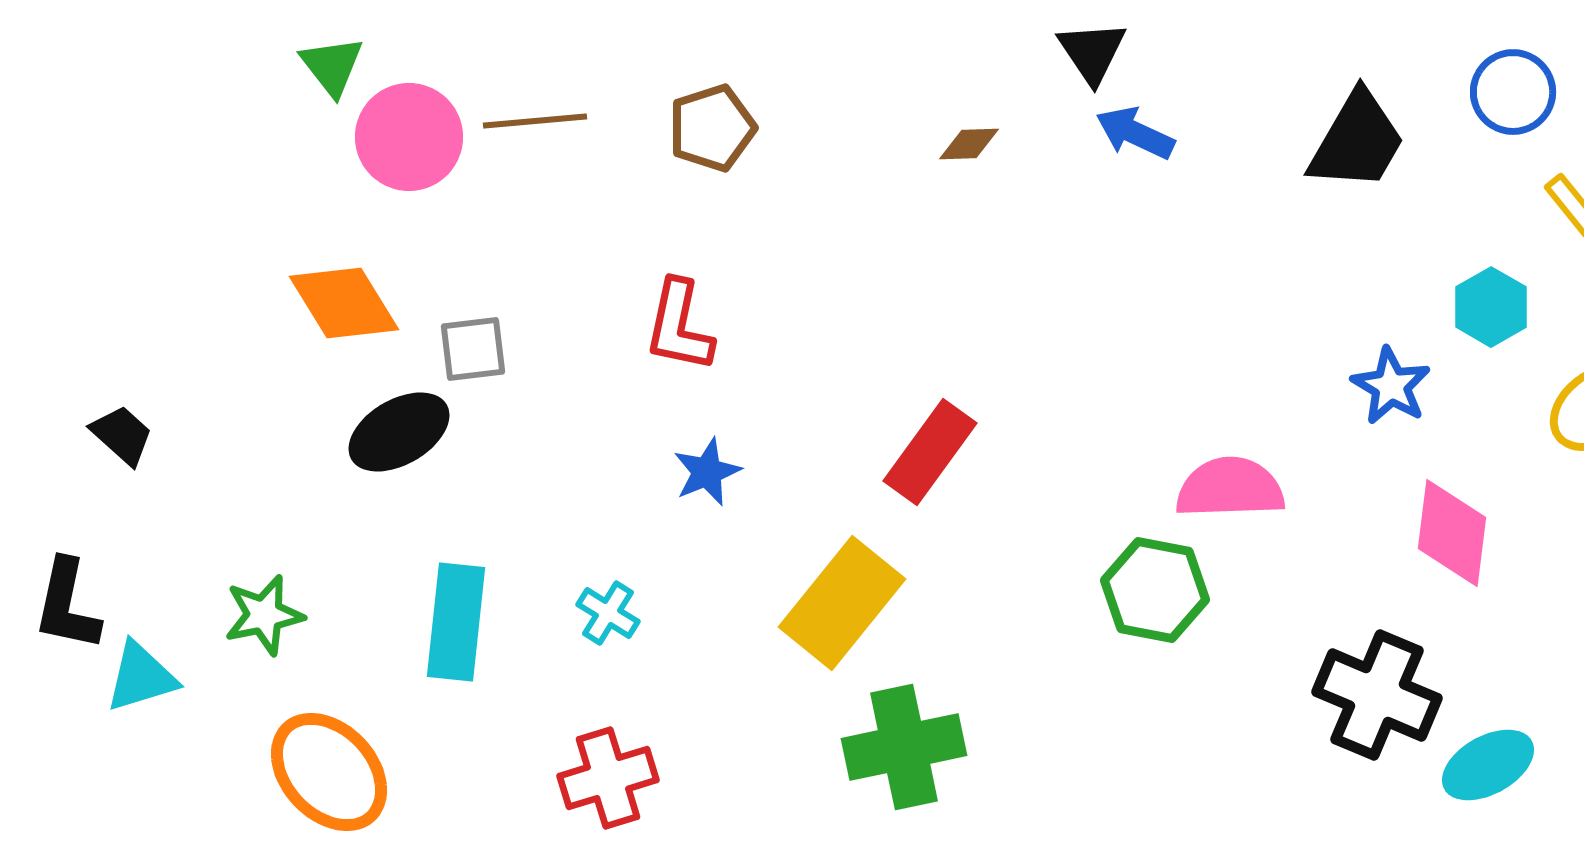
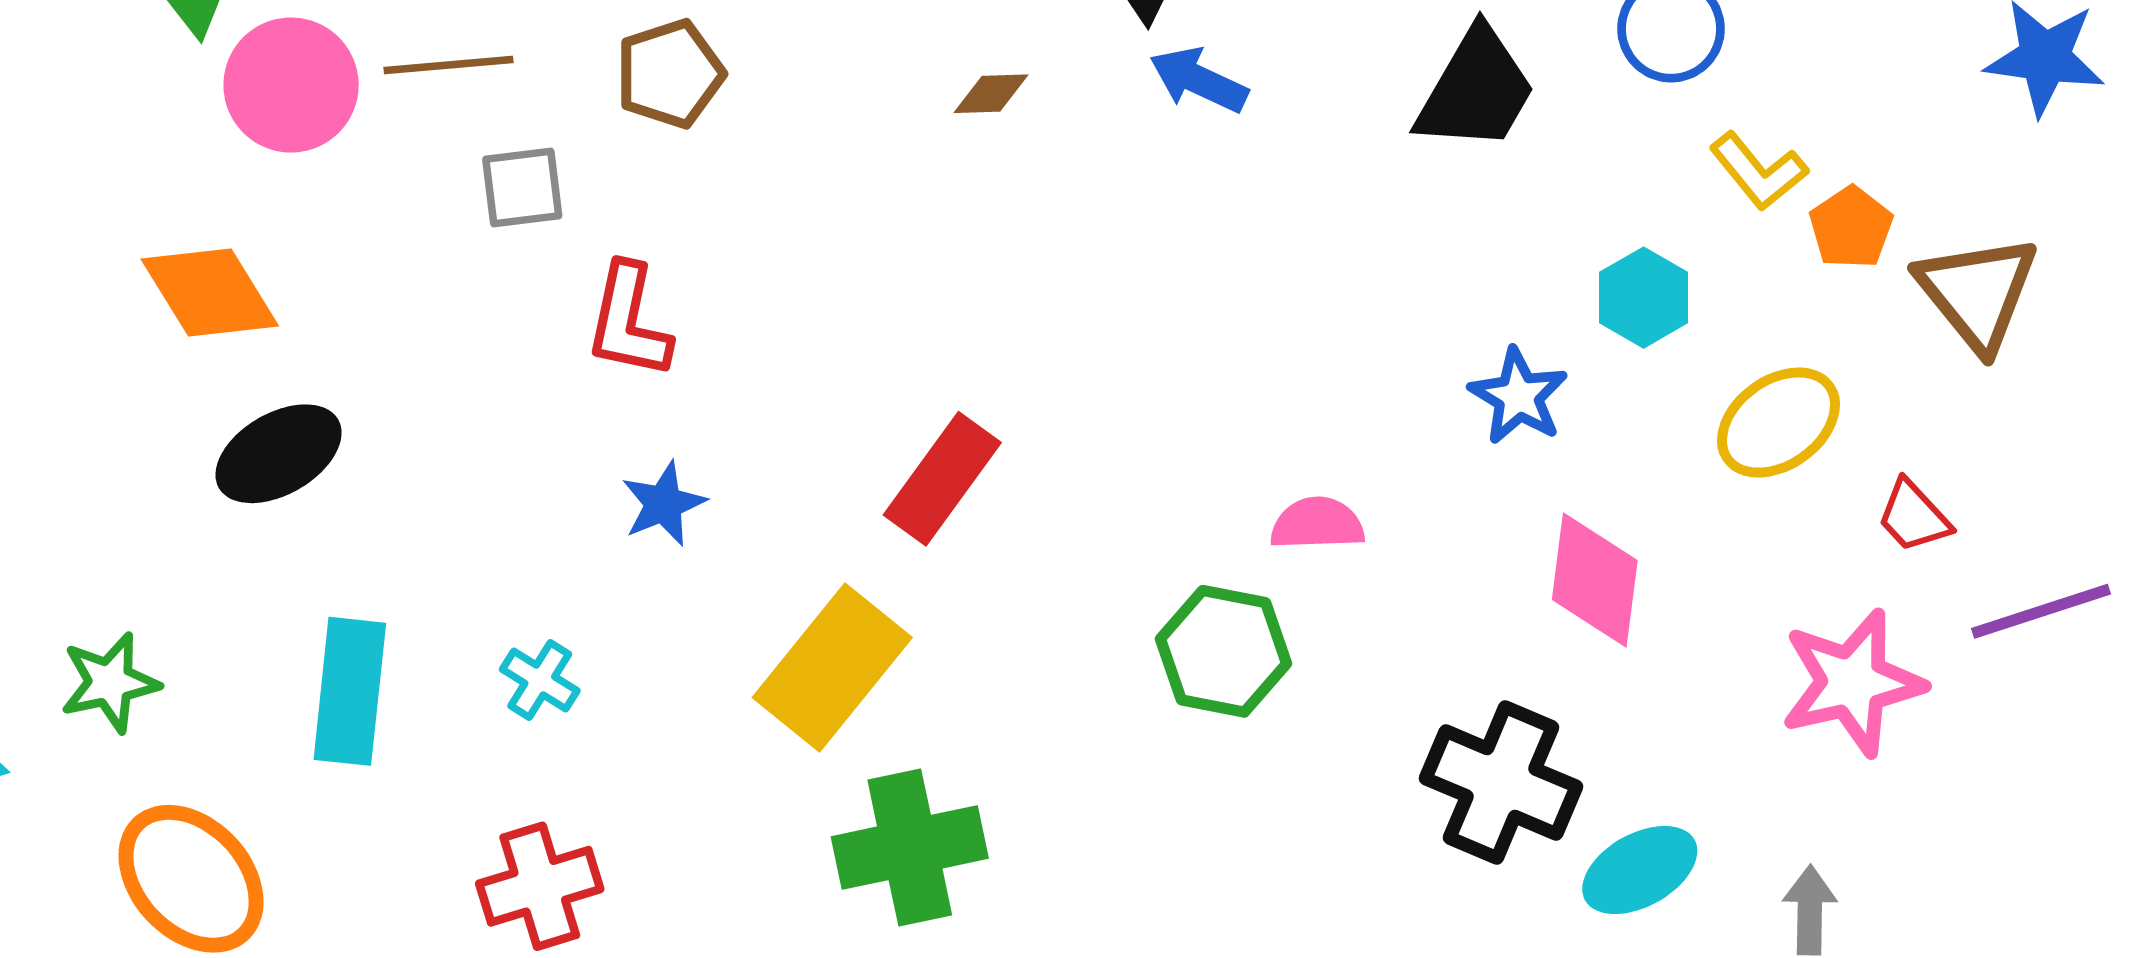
gray square: (473, 349) -> (522, 188), moved
pink semicircle: (1230, 488) -> (1317, 524), size x0.7

